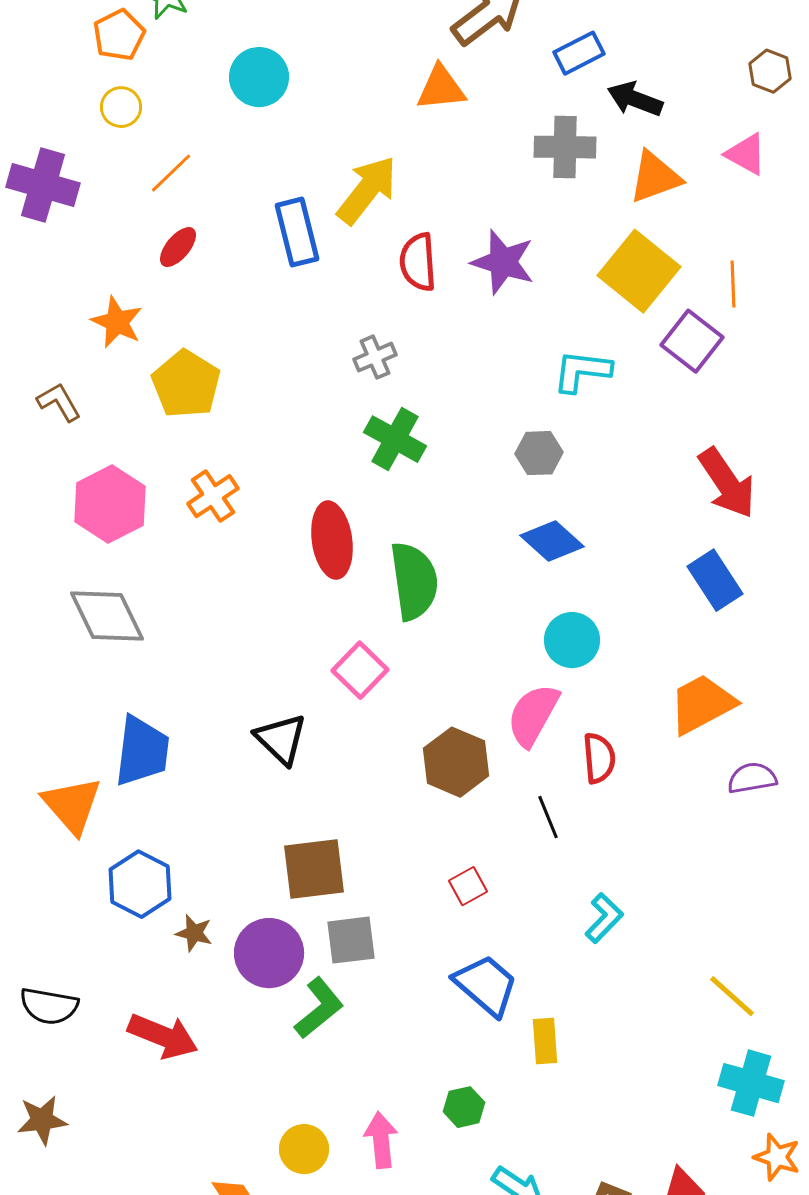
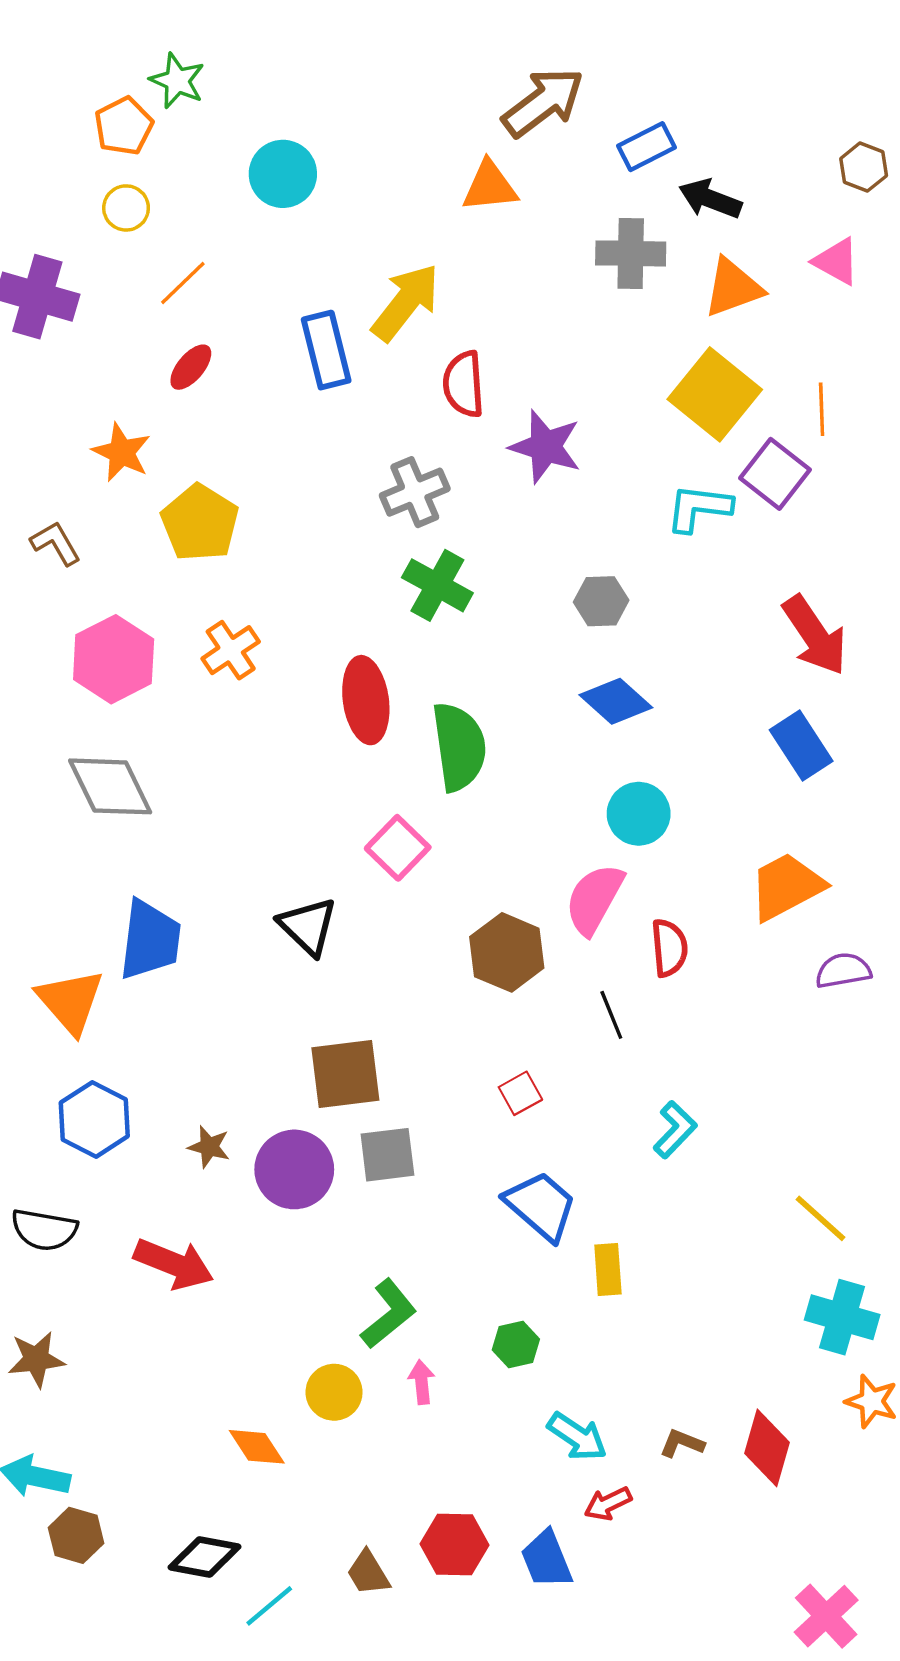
purple star: (503, 262) -> (545, 447), moved
gray cross: (375, 357) -> (415, 492), size x1.4
cyan L-shape: (582, 371) -> (699, 508), moved
blue hexagon: (140, 884) -> (94, 1119), moved
green L-shape: (319, 1008) -> (389, 1314), moved
pink arrow: (381, 1140) -> (422, 1382), size x0.7

